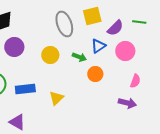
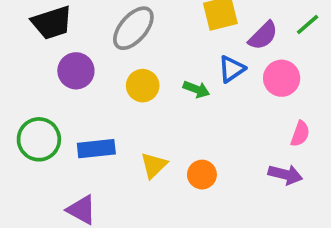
green line: (139, 22) -> (308, 24), turned -48
gray ellipse: (64, 24) -> (133, 28), moved, turned 60
orange circle: (95, 74) -> (202, 175), moved

